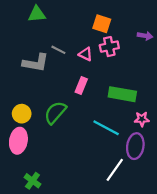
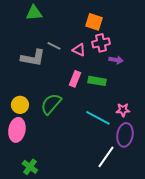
purple arrow: (145, 36) -> (116, 60), moved
green rectangle: (122, 94) -> (97, 81), moved, size x0.7
pink star: (142, 119) -> (123, 110), moved

